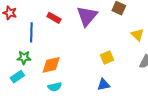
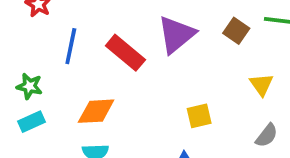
red rectangle: (54, 18) -> (125, 53), moved, size x1.5
green star: (24, 58) -> (29, 86), moved

